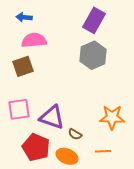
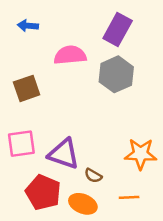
pink semicircle: (34, 40) -> (70, 55), moved

